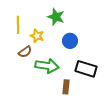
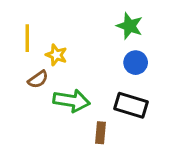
green star: (56, 17) -> (130, 26), moved
blue circle: (70, 41) -> (136, 63), moved

